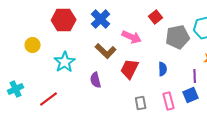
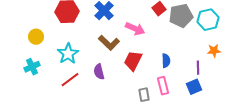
gray pentagon: (178, 37) -> (181, 16), moved
cyan cross: (16, 89) -> (32, 67), moved
red line: (49, 99) -> (70, 80), moved
pink rectangle: (169, 101) -> (163, 86), moved

